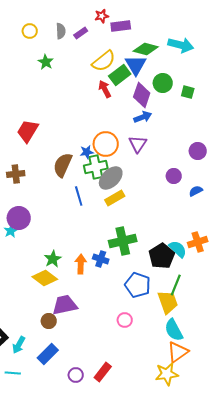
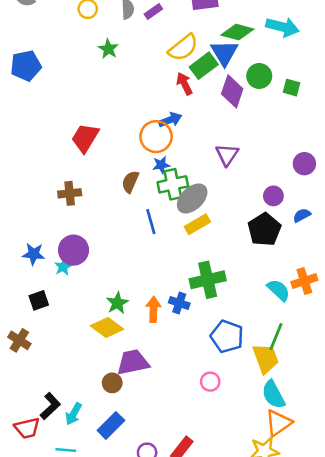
blue arrow: (143, 117) -> (170, 120), moved
orange circle: (106, 144) -> (156, 137), moved
brown semicircle: (63, 165) -> (130, 182), size x0.7
black pentagon: (162, 256) -> (264, 229), moved

